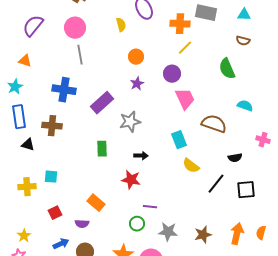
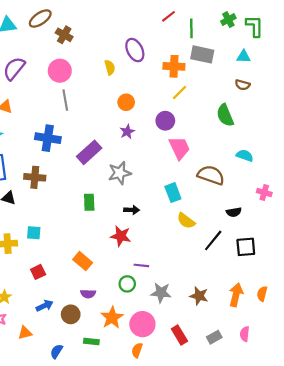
purple semicircle: (82, 224) -> (88, 294), moved
brown star: (203, 235) -> (199, 296), turned 30

